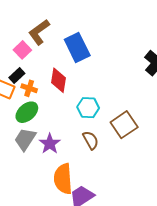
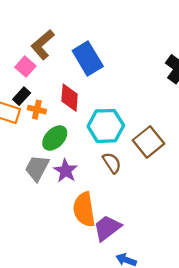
cyan hexagon: (88, 108) -> (106, 126), size x1.4
green ellipse: (27, 112) -> (55, 138), moved

